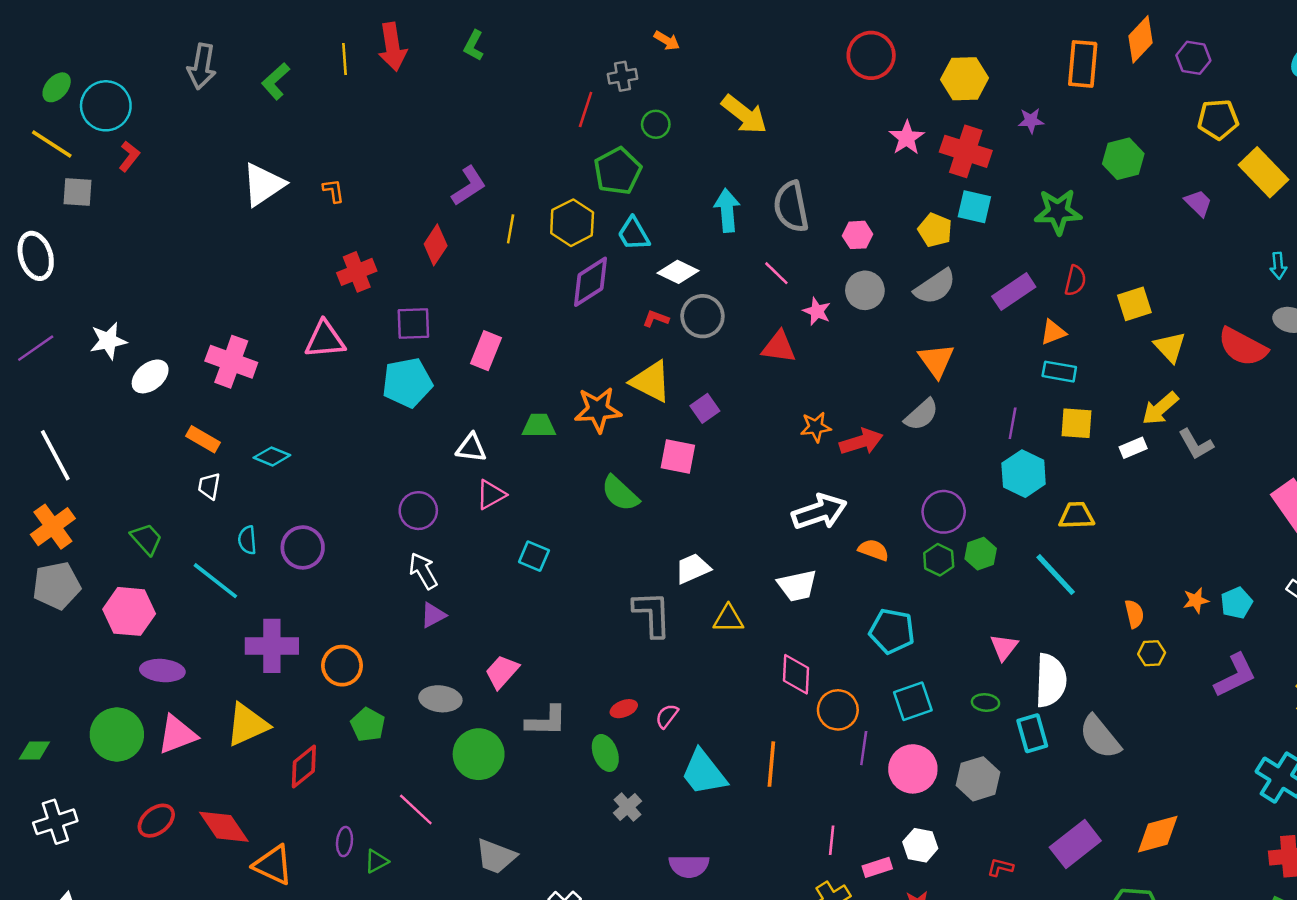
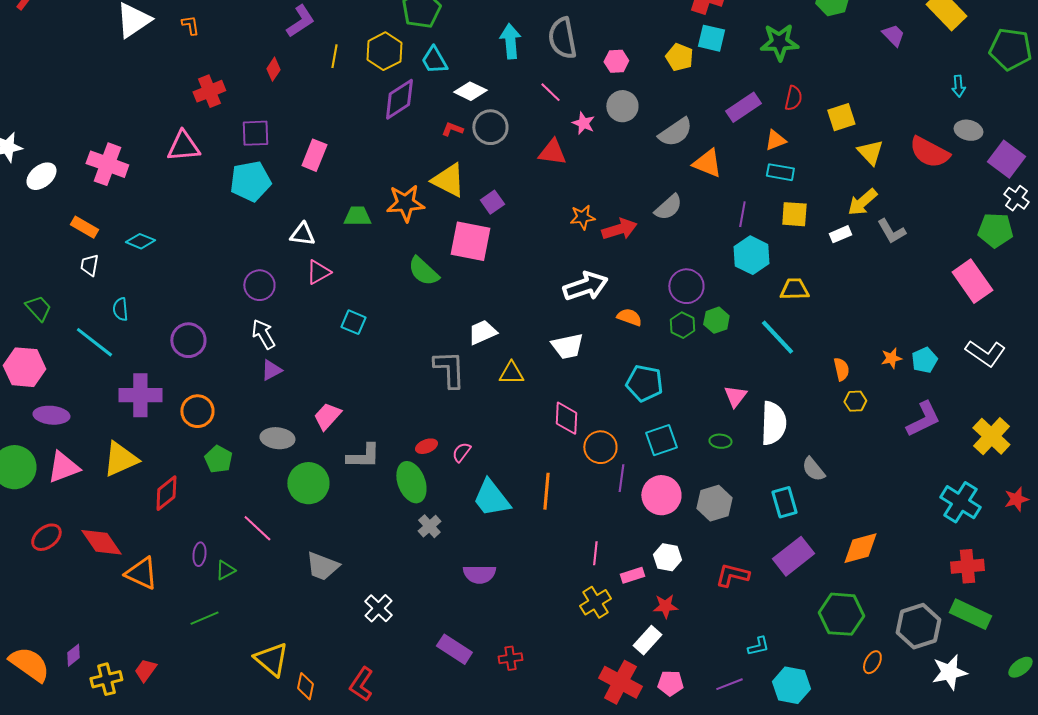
red diamond: (436, 245) -> (273, 69), size x0.7
gray semicircle: (935, 287) -> (675, 132), moved
orange triangle: (936, 360) -> (707, 163), moved, turned -32
pink square: (678, 456) -> (470, 241), size x1.4
purple circle: (303, 547) -> (188, 340), moved
cyan rectangle: (1032, 733) -> (784, 502), moved
gray semicircle: (1100, 737) -> (813, 469), size x0.7
green ellipse: (605, 753) -> (411, 482), size x1.4
red L-shape: (1000, 867) -> (732, 575), size x1.6

